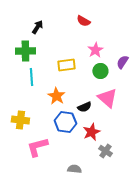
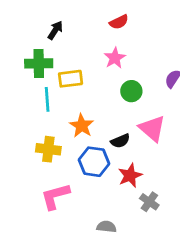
red semicircle: (83, 21) -> (119, 22), turned -56
pink star: (95, 50) -> (115, 58), moved
yellow rectangle: (66, 65) -> (71, 79), moved
green circle: (100, 71) -> (131, 91), moved
yellow cross: (20, 120) -> (48, 149), moved

